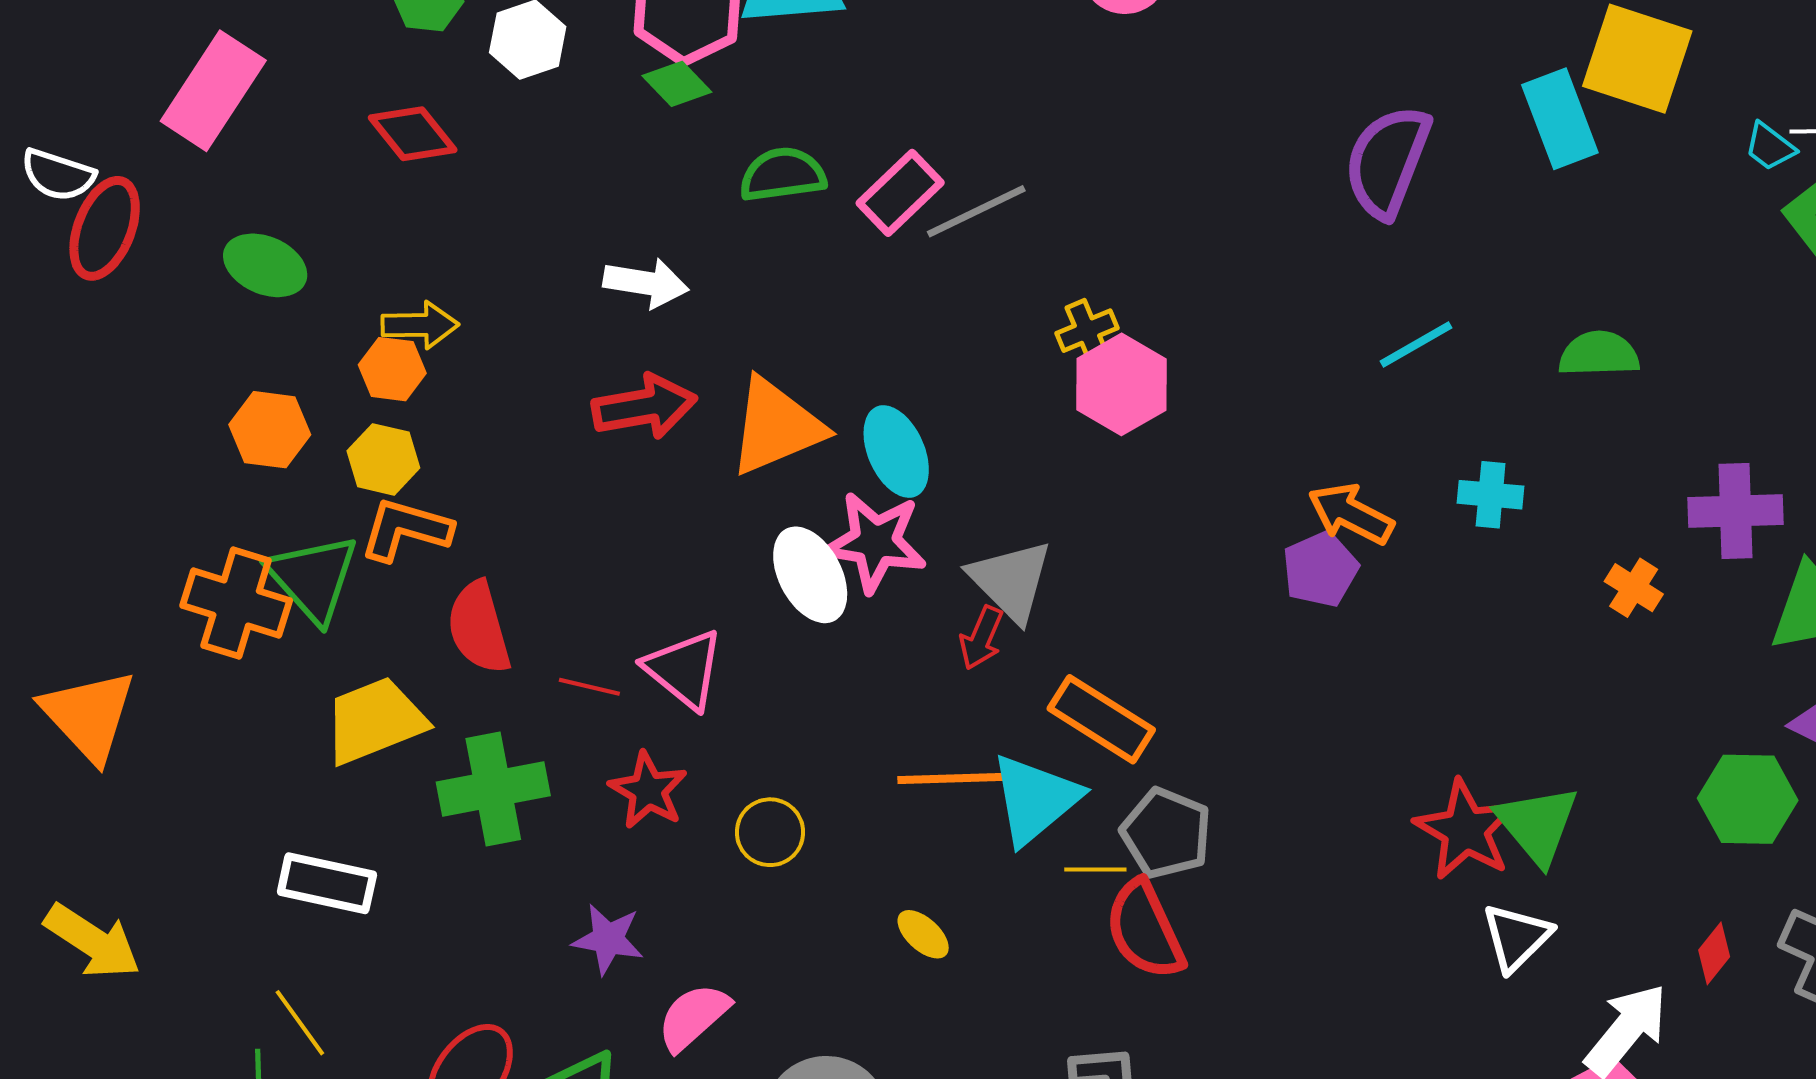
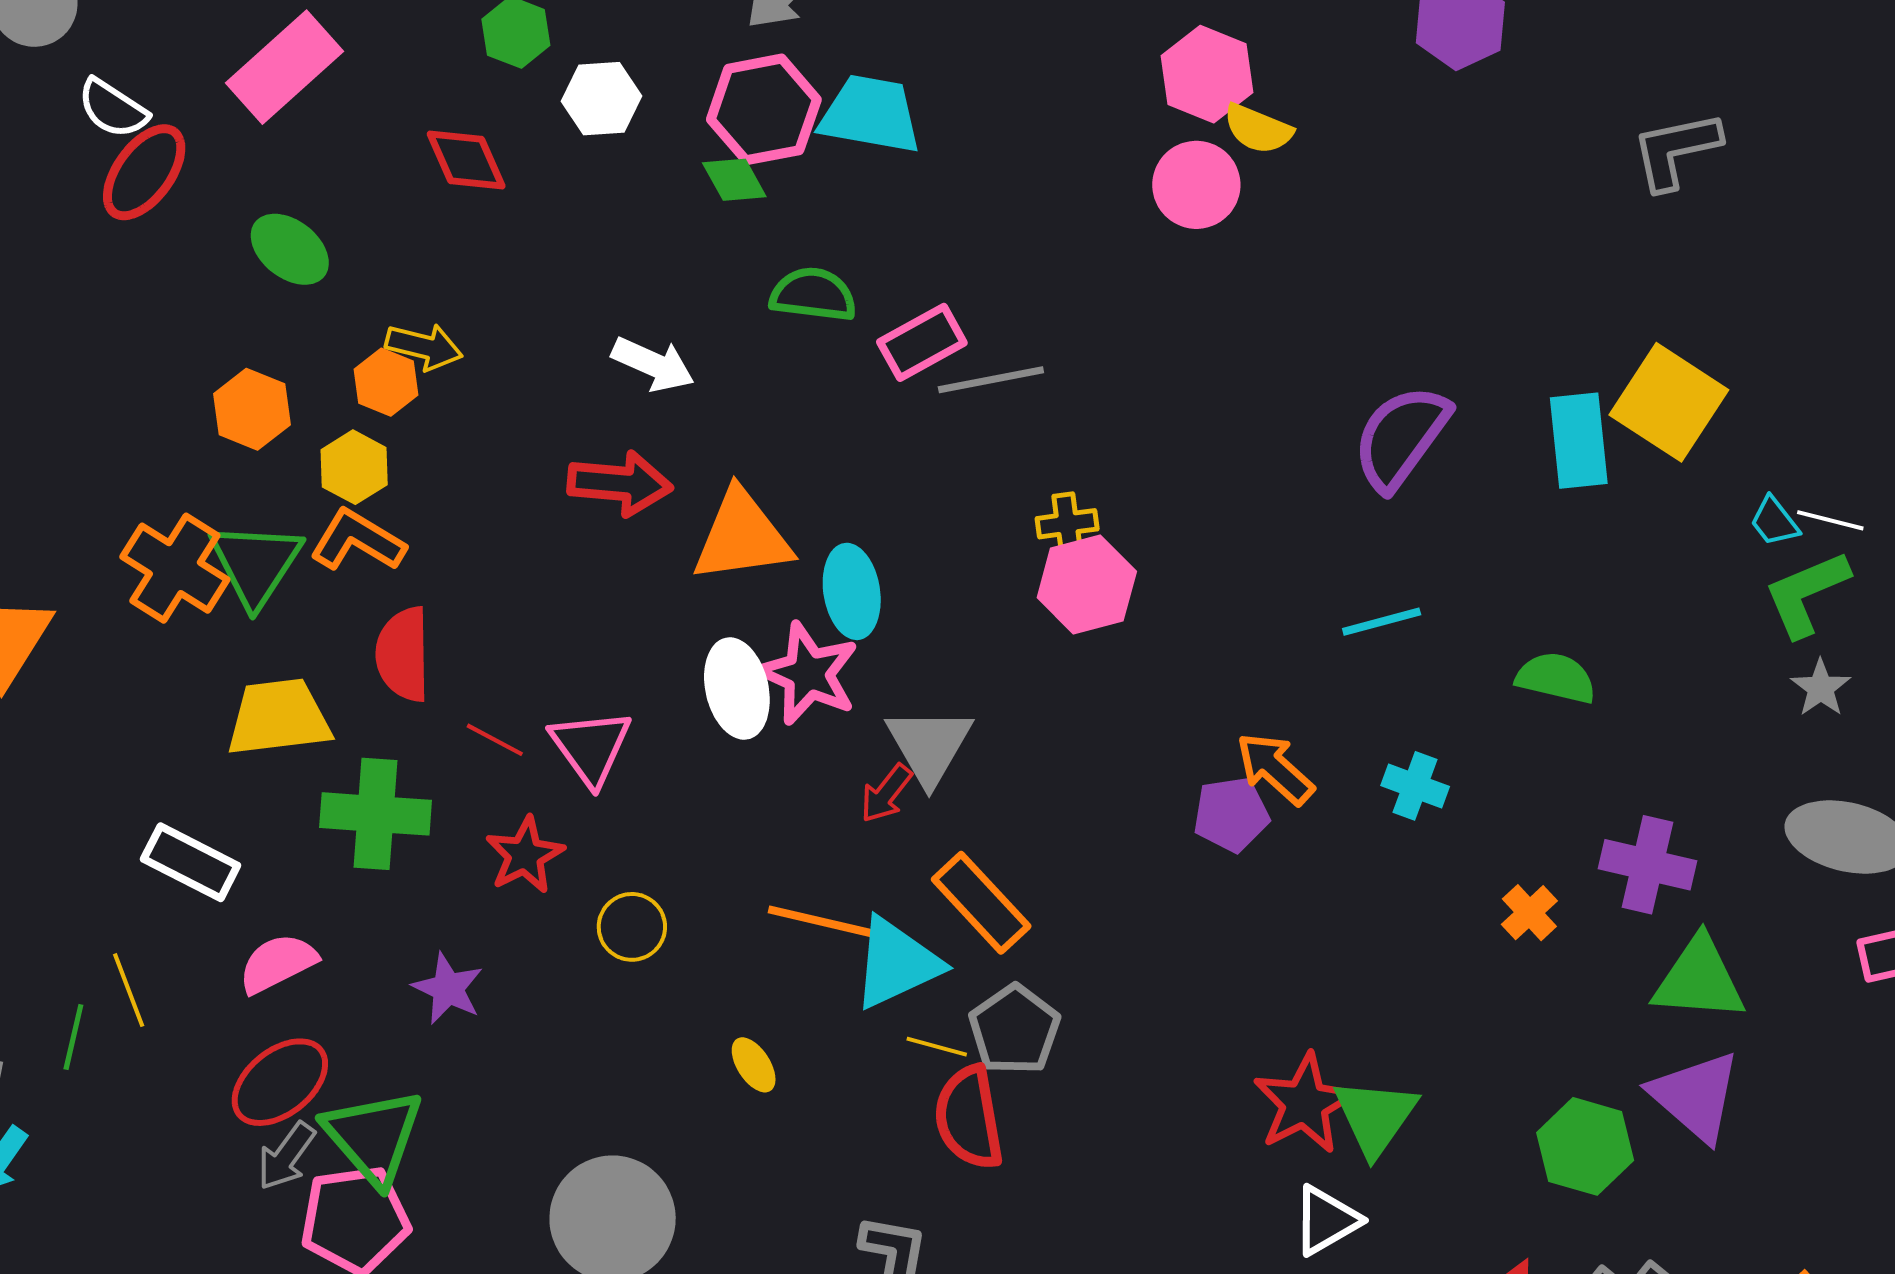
pink semicircle: (693, 1017) -> (278, 963), moved

